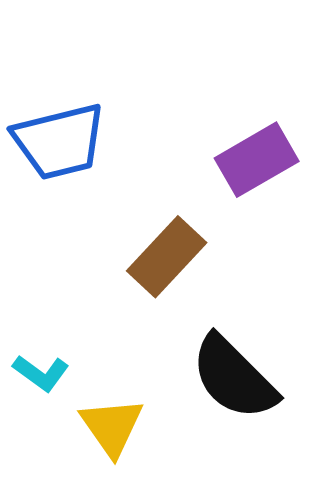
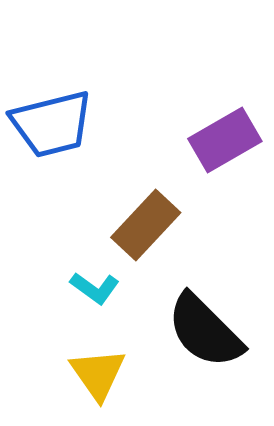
cyan L-shape: (41, 373) -> (95, 288), moved

